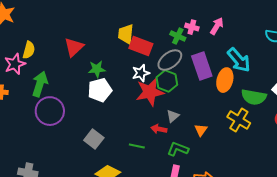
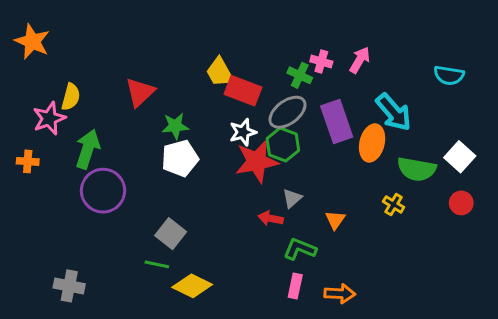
yellow trapezoid: (126, 34) -> (220, 72), turned -35
yellow cross: (239, 120) -> (394, 204), size x0.6
green line: (137, 146) -> (157, 264), moved

